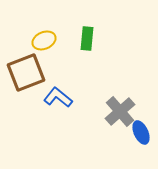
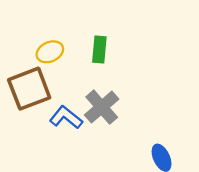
gray cross: (120, 111) -> (102, 107), moved

